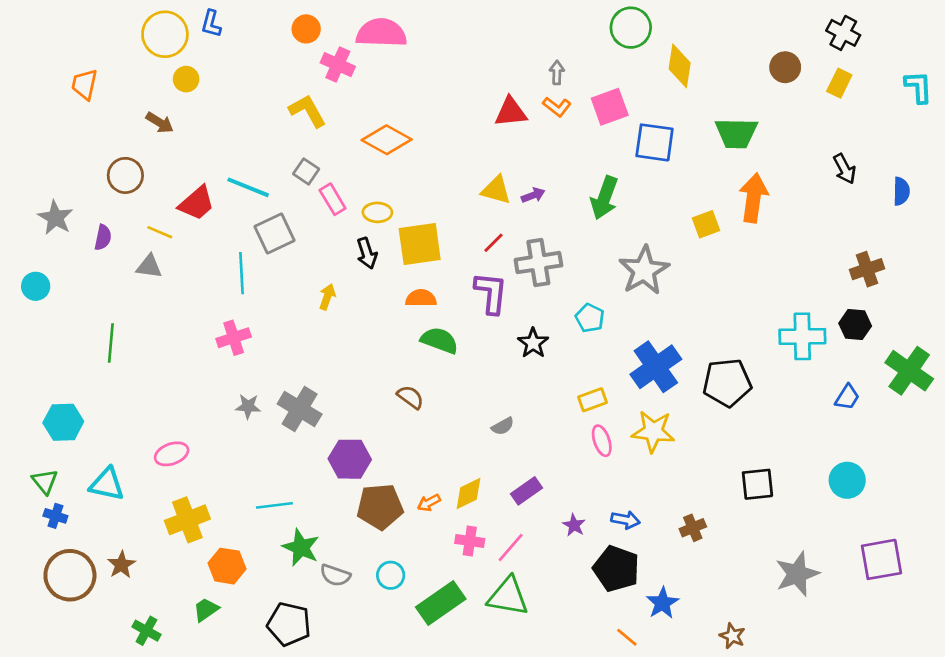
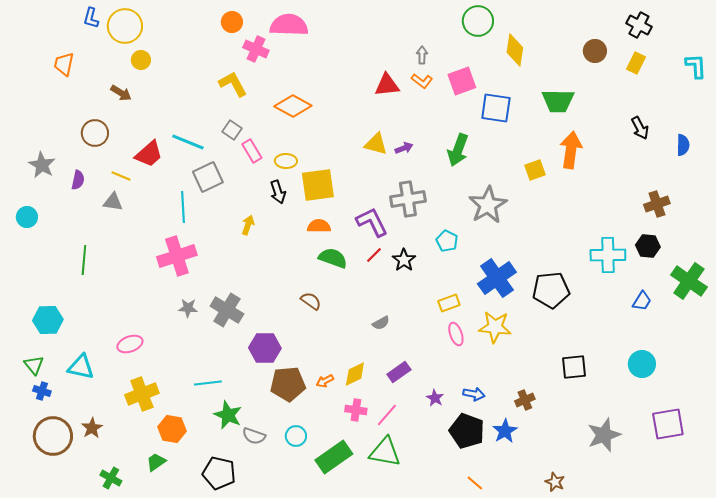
blue L-shape: (211, 24) -> (91, 18), moved
red line: (494, 243) -> (374, 255), moved
purple L-shape: (491, 293) -> (372, 222), turned -32
pink cross: (234, 338) -> (177, 256), size x1.5
blue star: (662, 603) -> (505, 431), moved

